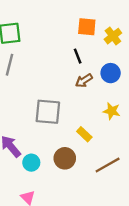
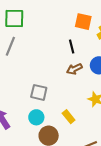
gray square: (48, 112) -> (39, 92), size x0.7
cyan circle: (31, 163) -> (36, 117), moved

